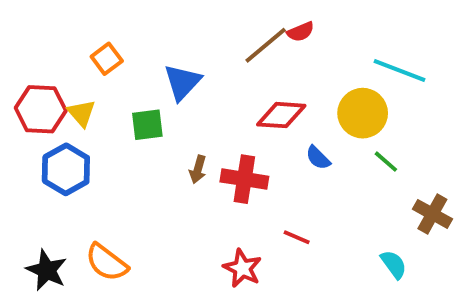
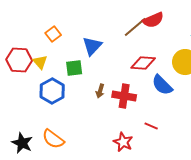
red semicircle: (301, 32) -> (153, 20), size x1.5
blue semicircle: (318, 158) -> (162, 85), size x1.6
blue hexagon: (66, 169) -> (52, 91), moved

